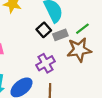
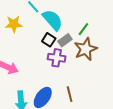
purple cross: (46, 63) -> (57, 58), moved, turned -36

